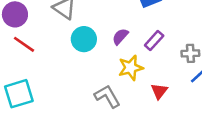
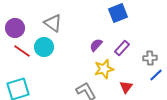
cyan circle: (84, 39) -> (44, 47), moved

